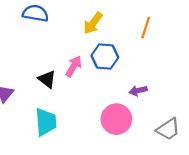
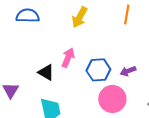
blue hexagon: (105, 57) -> (98, 70), moved

